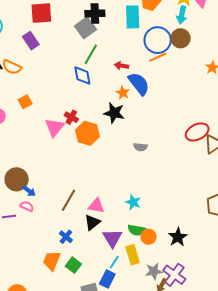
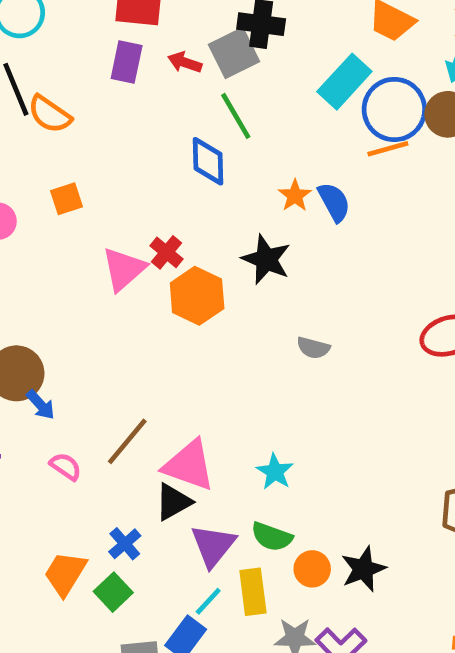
cyan rectangle: (133, 17) -> (344, 82), moved, turned 35
purple rectangle: (31, 41) -> (127, 62), moved, turned 36
green line: (91, 54) -> (236, 116), turned -70
red arrow: (121, 66) -> (185, 62), moved
blue semicircle: (139, 84) -> (334, 202), size x0.7
orange star: (123, 93) -> (295, 196), moved
pink semicircle: (27, 206) -> (66, 466), moved
pink triangle: (96, 206) -> (189, 465), size x1.4
blue cross: (66, 237) -> (125, 544), moved
orange circle: (148, 237) -> (312, 569), moved

